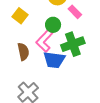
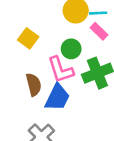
pink L-shape: (44, 41) -> (61, 70), turned -60
blue trapezoid: (54, 60) -> (57, 97), moved, turned -70

